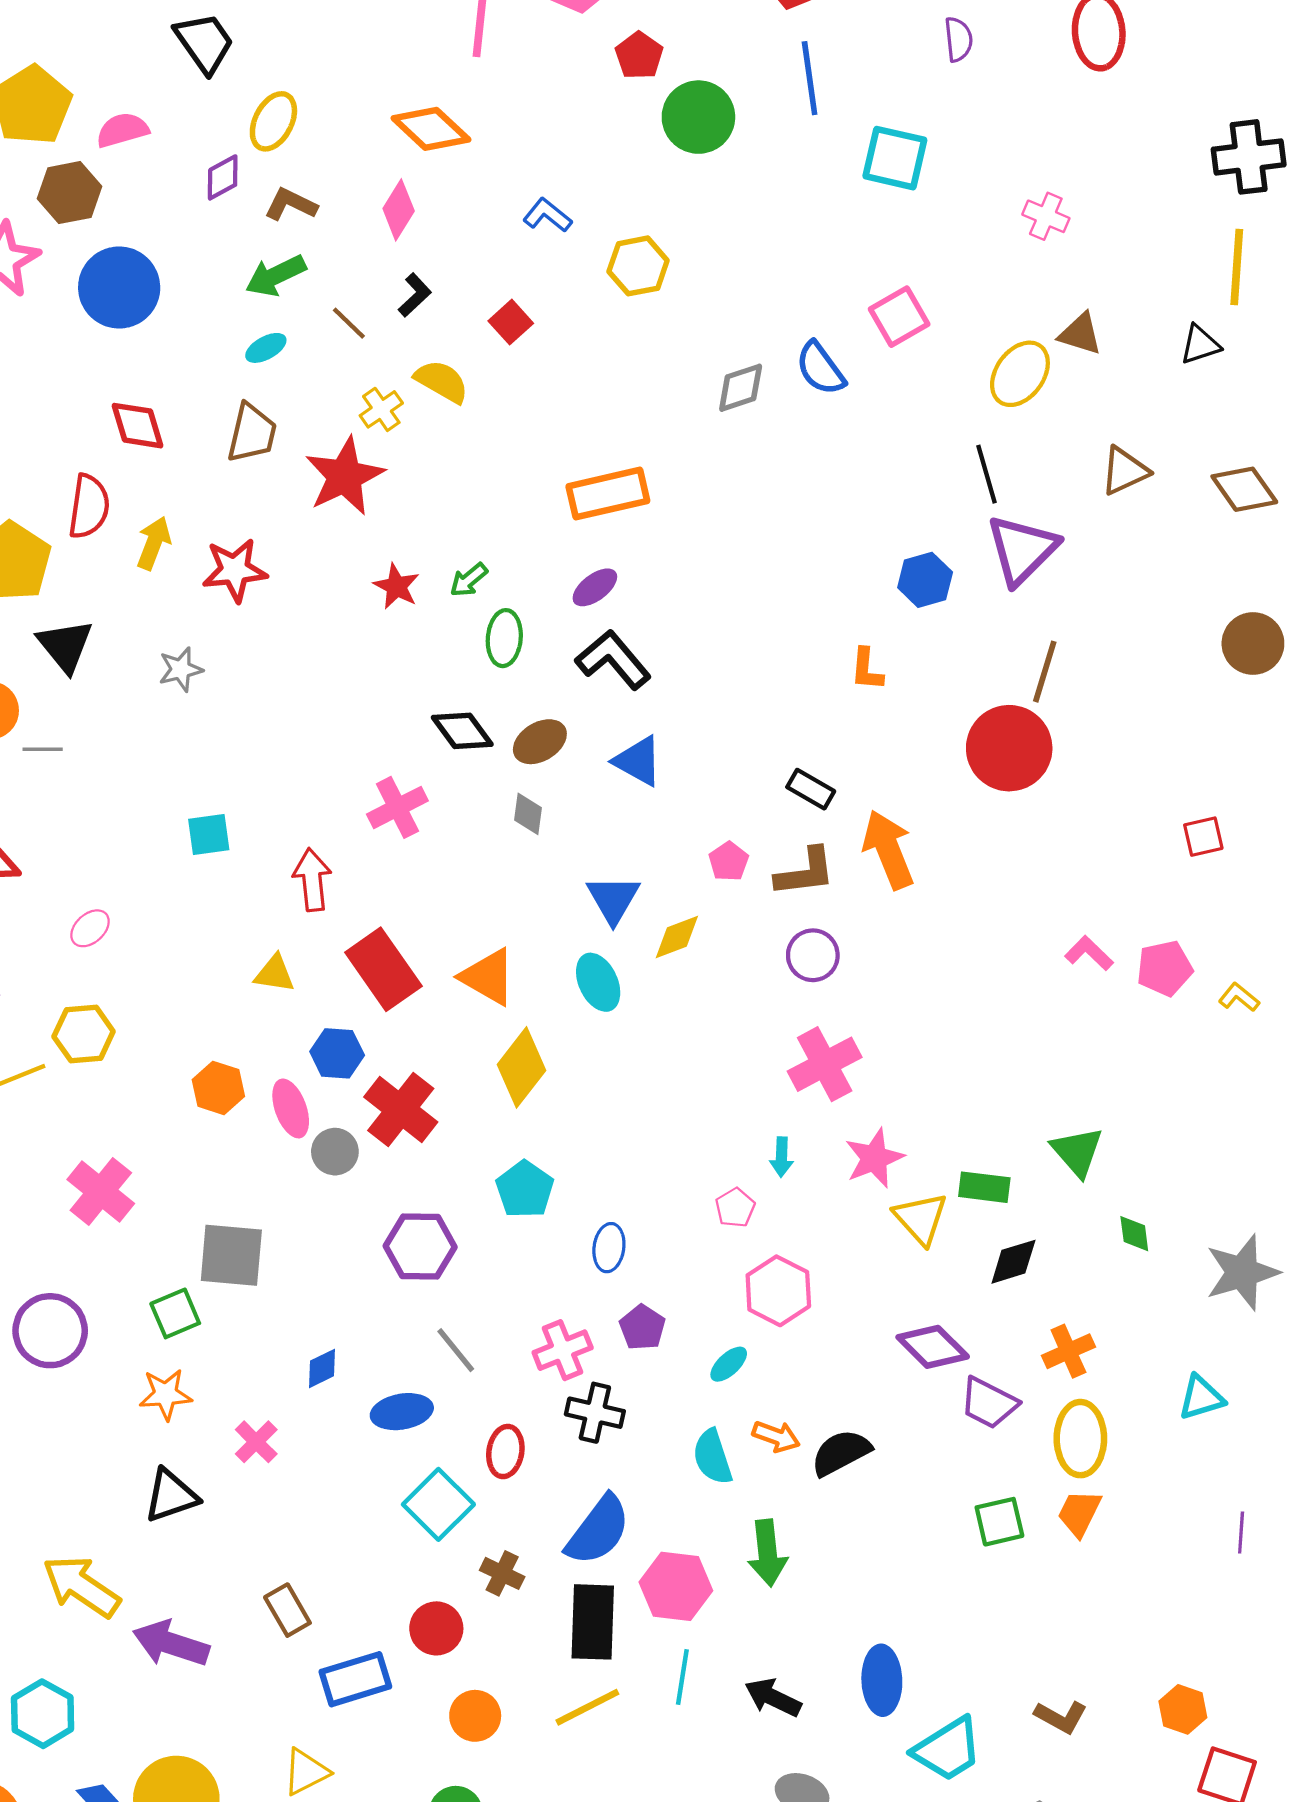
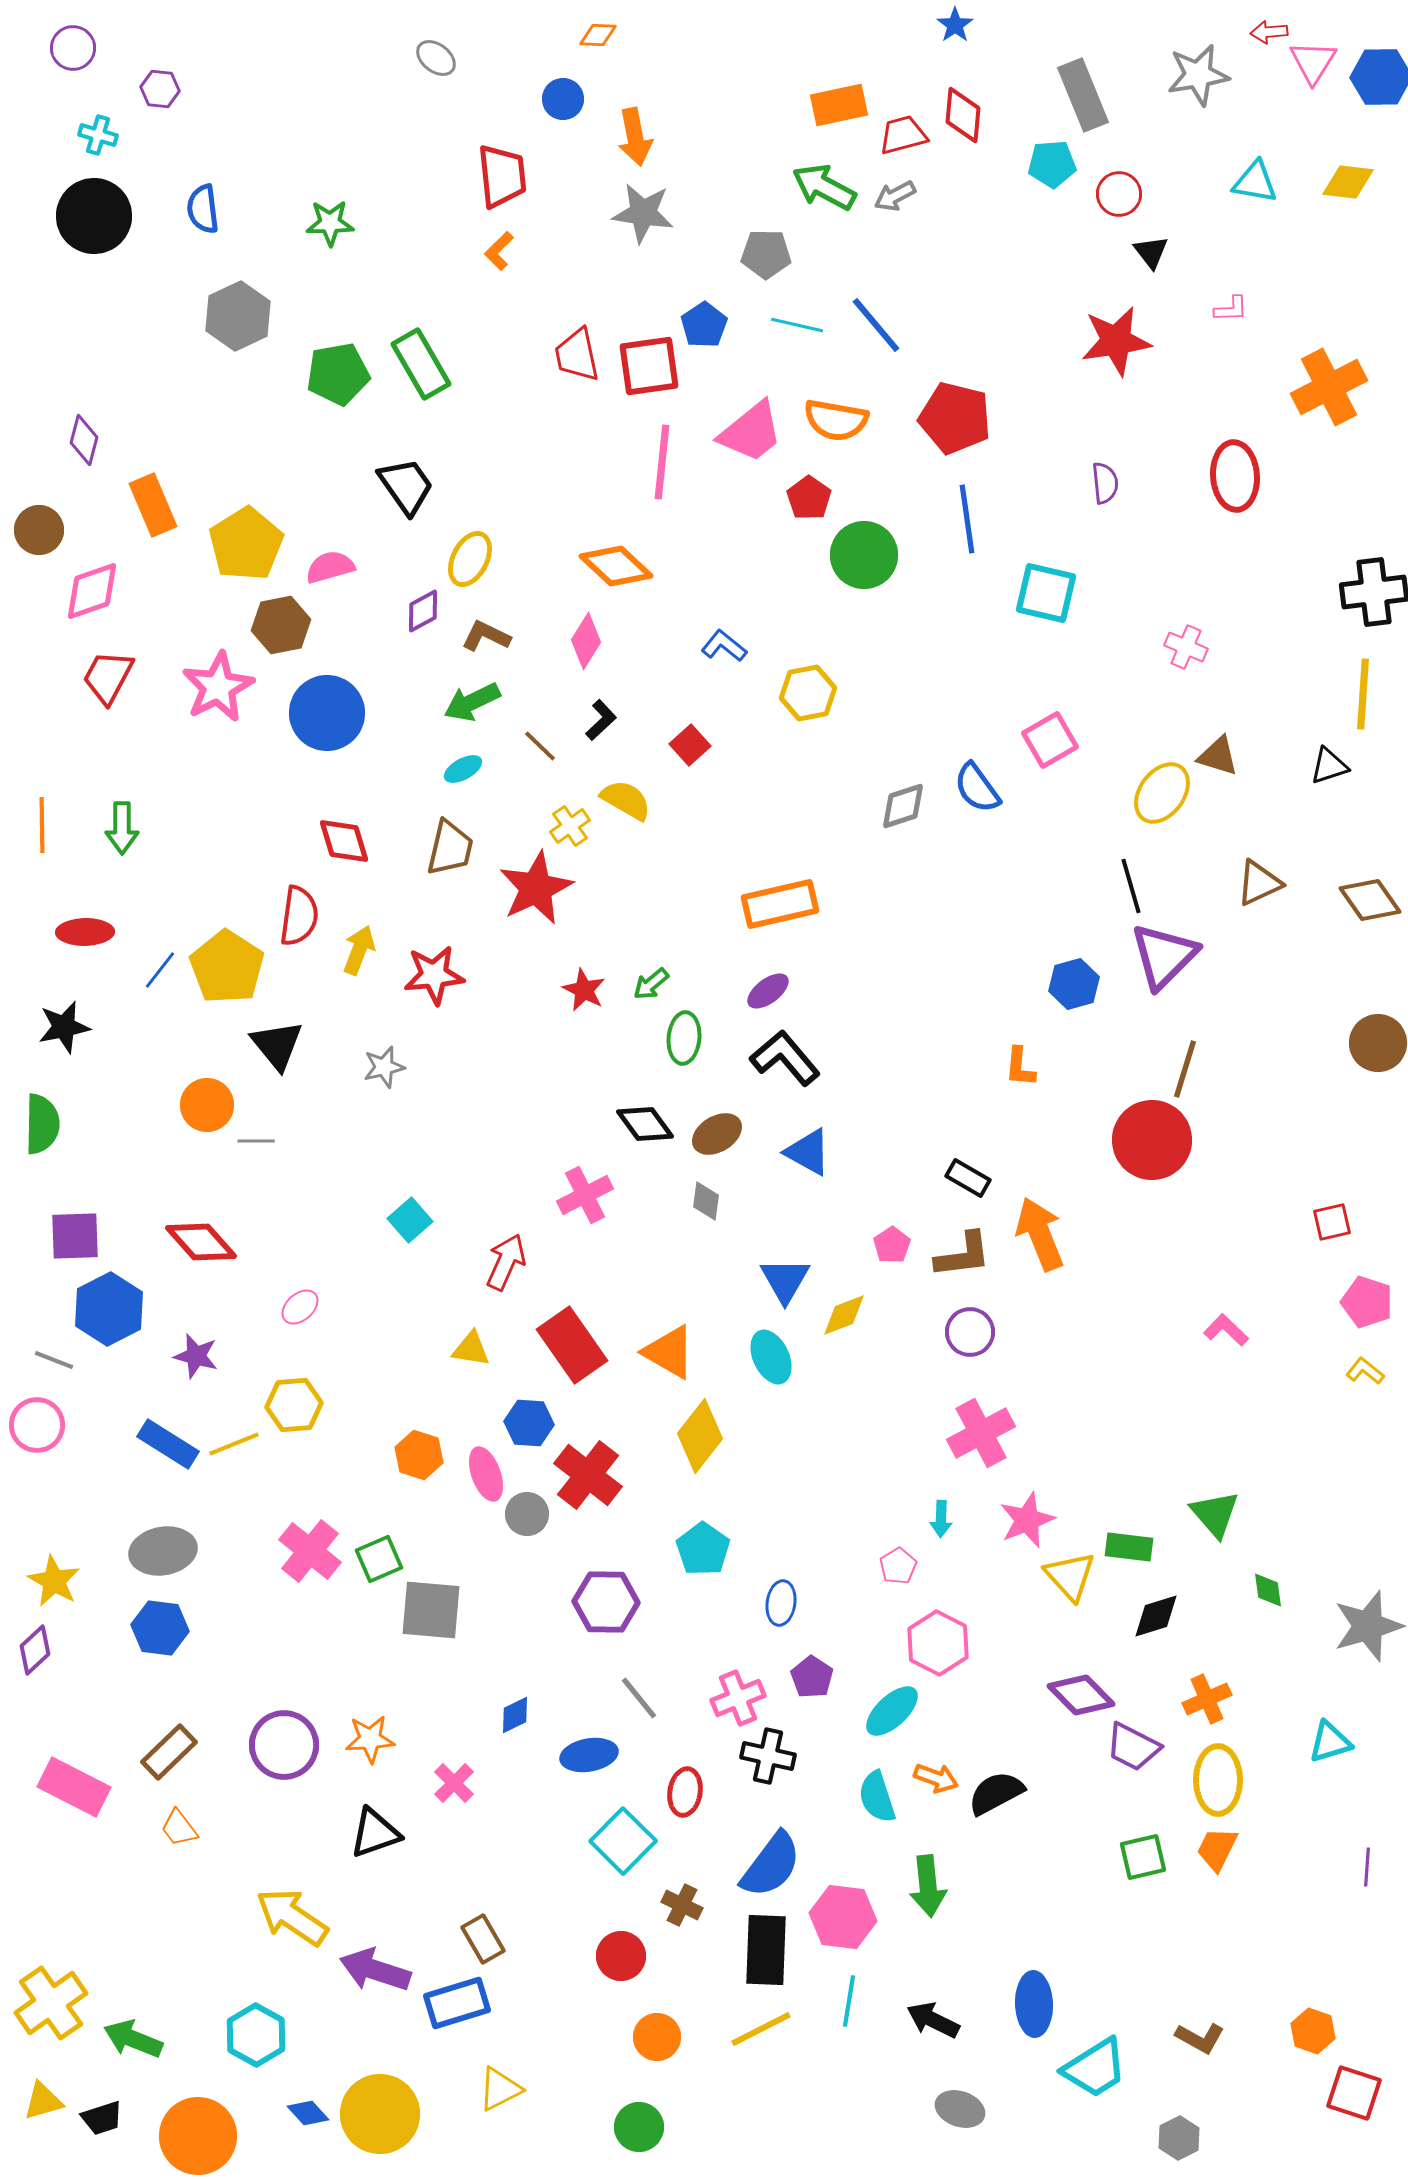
cyan square: (209, 834) -> (410, 1220), turned -33
red arrow: (312, 880) -> (506, 1262), turned 30
pink pentagon: (1165, 968) -> (1367, 1302), moved, turned 30
green square: (175, 1313) -> (379, 1559), moved
purple circle: (50, 1331) -> (284, 1745), moved
cyan ellipse: (729, 1364) -> (892, 1711), size x1.5
blue rectangle: (355, 1679) -> (457, 2003), moved

